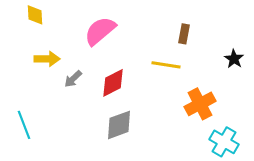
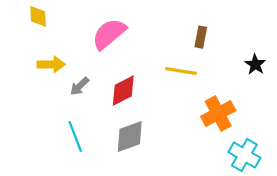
cyan line: (24, 125) -> (75, 136), moved

